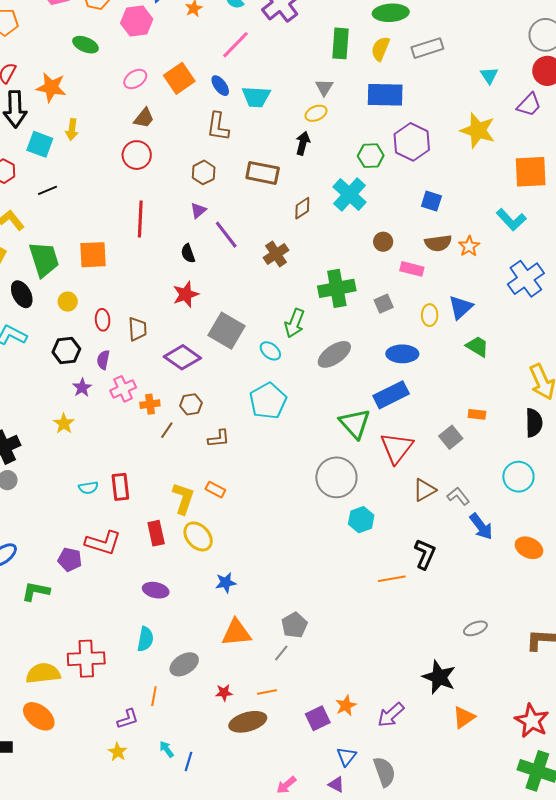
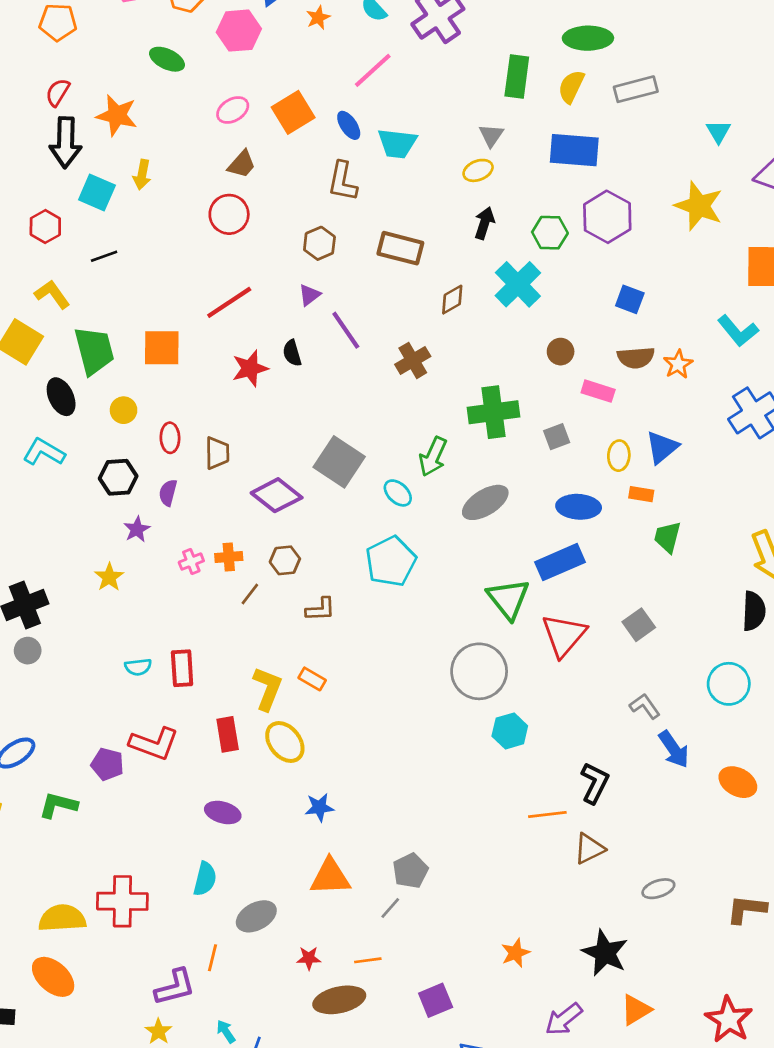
black arrow: (303, 143) -> (484, 223), moved
red line: (140, 219) -> (229, 302), turned 51
red star: (186, 294) -> (250, 368), moved
green trapezoid: (477, 346) -> (668, 537), moved, turned -110
pink cross: (123, 389) -> (191, 562), moved, size x0.7
orange rectangle: (477, 414) -> (641, 494), moved
brown triangle: (424, 490) -> (589, 849), moved
orange star: (346, 705) -> (515, 953), moved
purple arrow: (391, 715) -> (564, 1019), moved
purple L-shape: (128, 719) -> (175, 987), size x1.4

